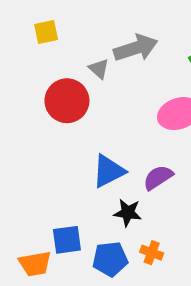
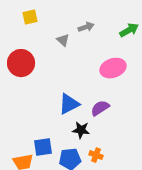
gray arrow: (136, 48) -> (86, 27), size x0.6
red circle: (67, 101) -> (21, 63), moved

